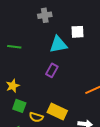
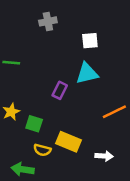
cyan triangle: (58, 45) -> (87, 73), moved
green square: (19, 106) -> (34, 124), moved

